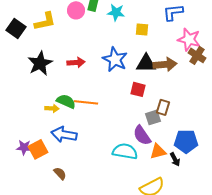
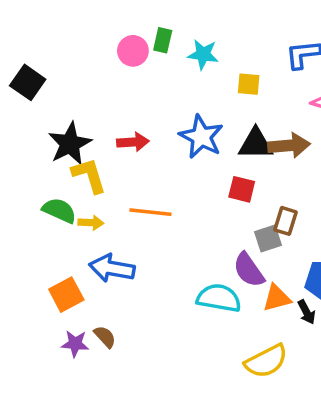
yellow L-shape: (45, 21) -> (89, 175), moved, turned -95
green semicircle: (66, 101) -> (59, 210), moved
purple star: (24, 147) -> (75, 344), moved

